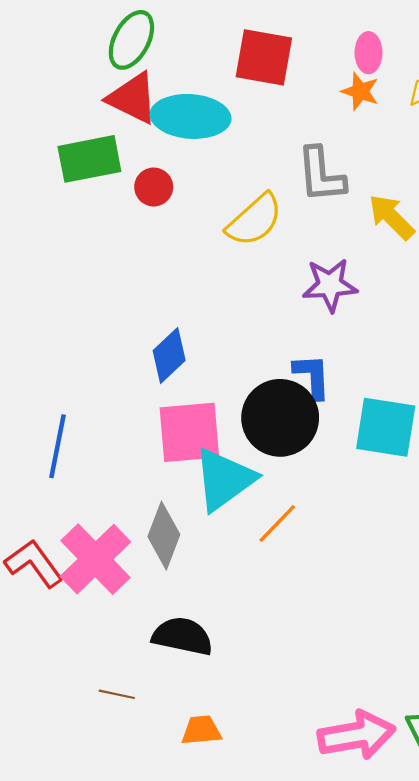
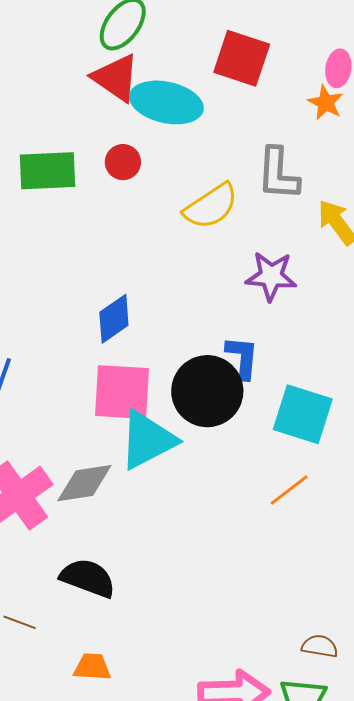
green rectangle: (89, 159) -> (47, 171), moved
orange line: (277, 523) -> (289, 490), moved
gray diamond: (164, 536) -> (84, 483), turned 52

